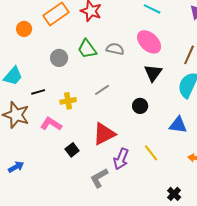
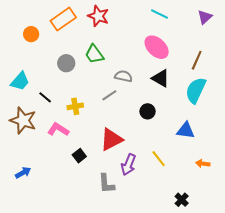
gray semicircle: (115, 49) -> (123, 76), moved
black triangle: (153, 73) -> (161, 78), turned -36
black line: (38, 92) -> (45, 97), turned 56
gray L-shape: (99, 178) -> (106, 184), turned -65

